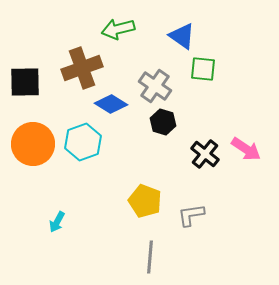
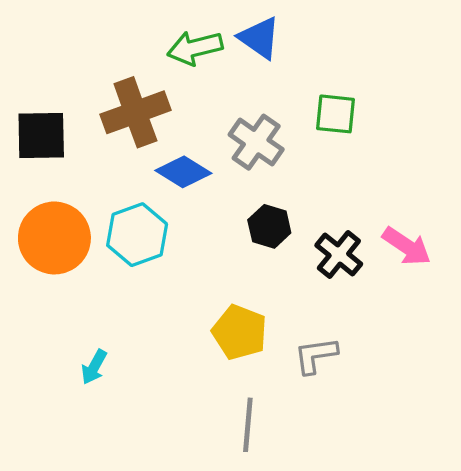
blue triangle: (182, 36) -> (259, 38), moved
black hexagon: (163, 122) -> (269, 226), moved

